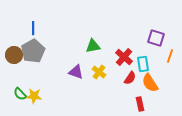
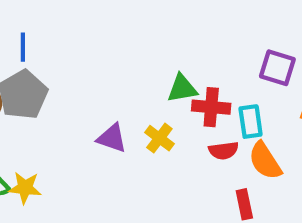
green triangle: (93, 46) -> (182, 88), moved
red cross: (124, 57) -> (211, 107), turned -36
red semicircle: (130, 78) -> (224, 151), turned 48

